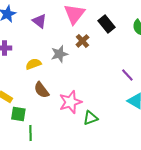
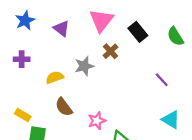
purple line: (127, 75) -> (162, 80), moved
pink star: (70, 102) -> (97, 121), size x0.7

